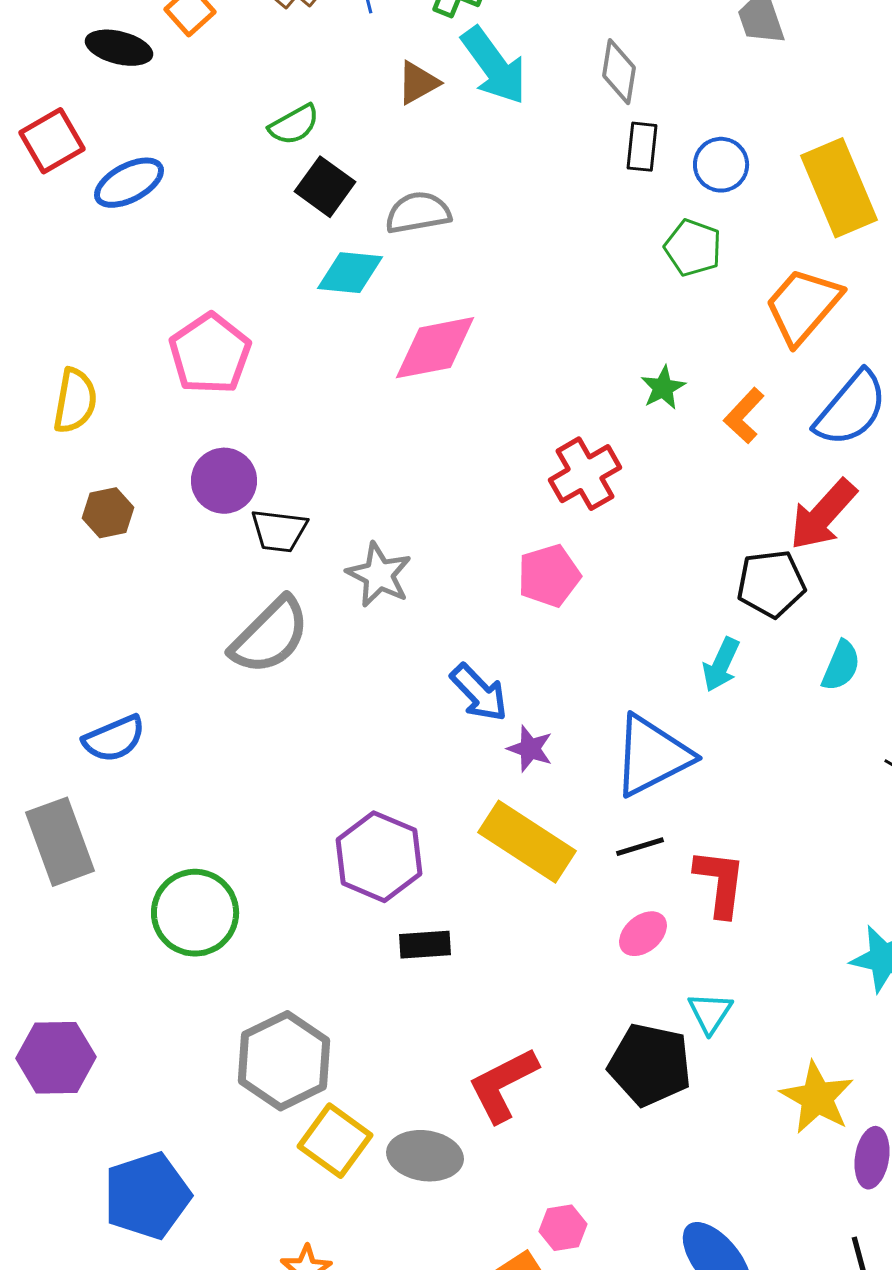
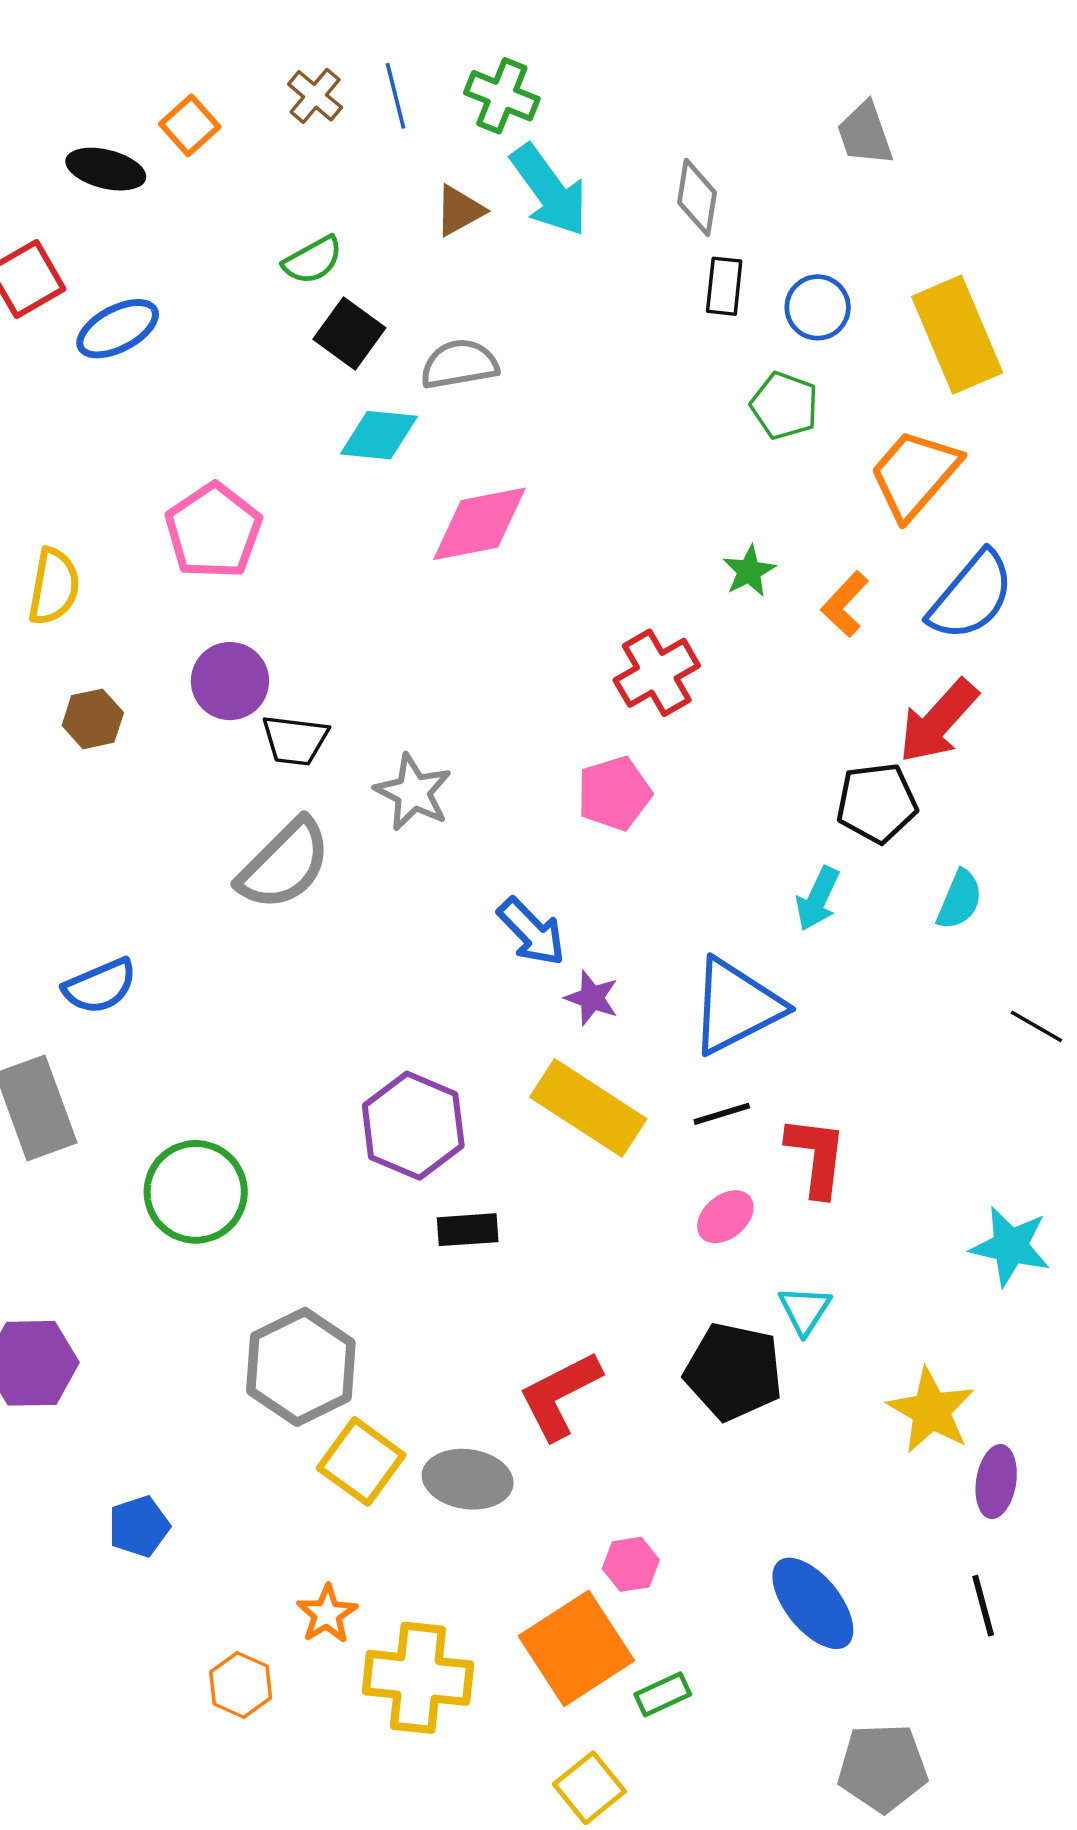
blue pentagon: (147, 1196) -> (139, 1526), size x0.6

